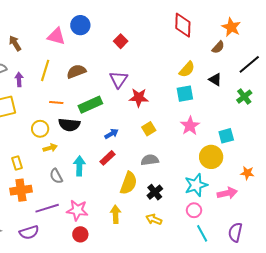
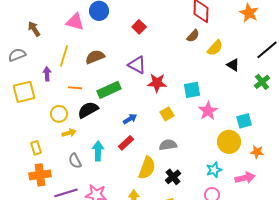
brown semicircle: (218, 47) -> (193, 36), moved
yellow semicircle: (187, 69) -> (215, 48), moved
purple arrow: (19, 79) -> (47, 74), moved
purple triangle: (119, 79) -> (137, 65), turned -36
cyan square: (185, 94) -> (192, 90), moved
black semicircle: (69, 125) -> (88, 110), turned 145
orange star: (247, 173) -> (257, 152), moved
cyan star: (196, 185) -> (214, 170), size x0.7

